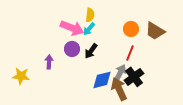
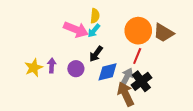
orange circle: (131, 29) -> (138, 31), size x1.6
purple circle: (72, 49) -> (76, 69), moved
yellow star: (21, 76) -> (34, 68), moved, turned -30
blue diamond: (102, 80) -> (108, 72), moved

